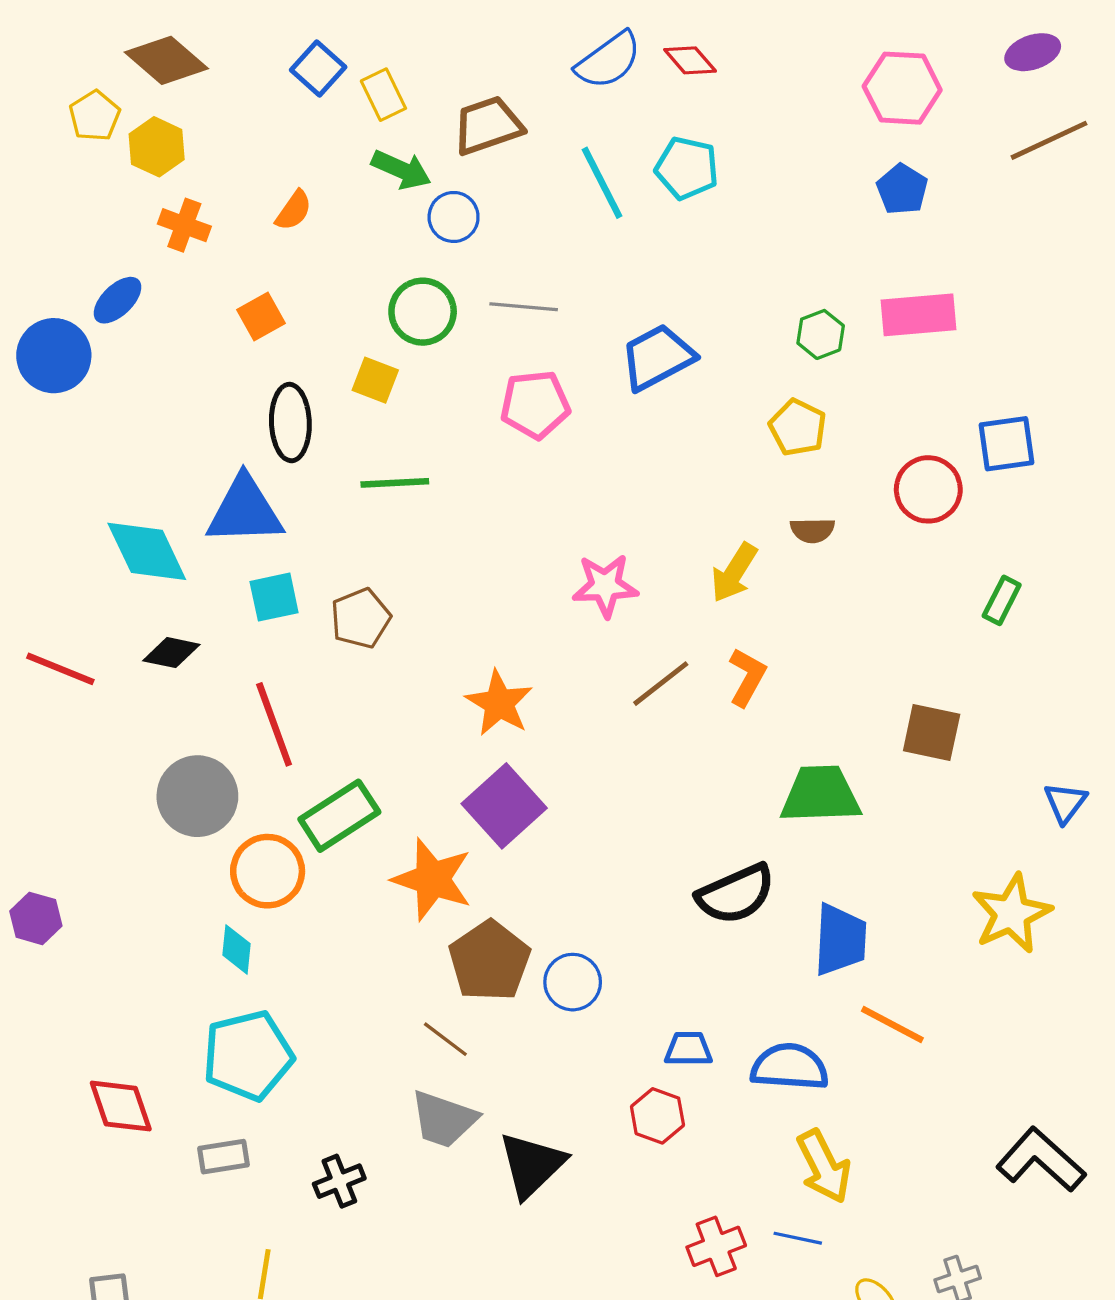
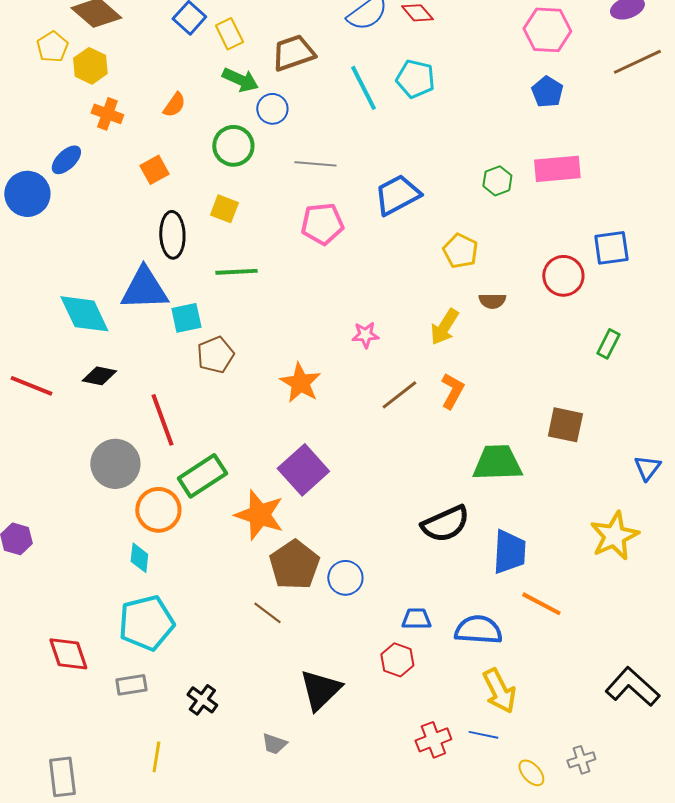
green circle: (423, 312) -> (233, 146), moved
yellow pentagon: (798, 427) -> (460, 251), moved
pink star: (605, 586) -> (365, 335), size x0.7
cyan square: (274, 597) -> (186, 318), moved
orange star: (499, 703) -> (300, 383), moved
gray trapezoid: (444, 1119) -> (274, 744), moved, size x0.6
black cross: (339, 1181) -> (202, 700), turned -32

